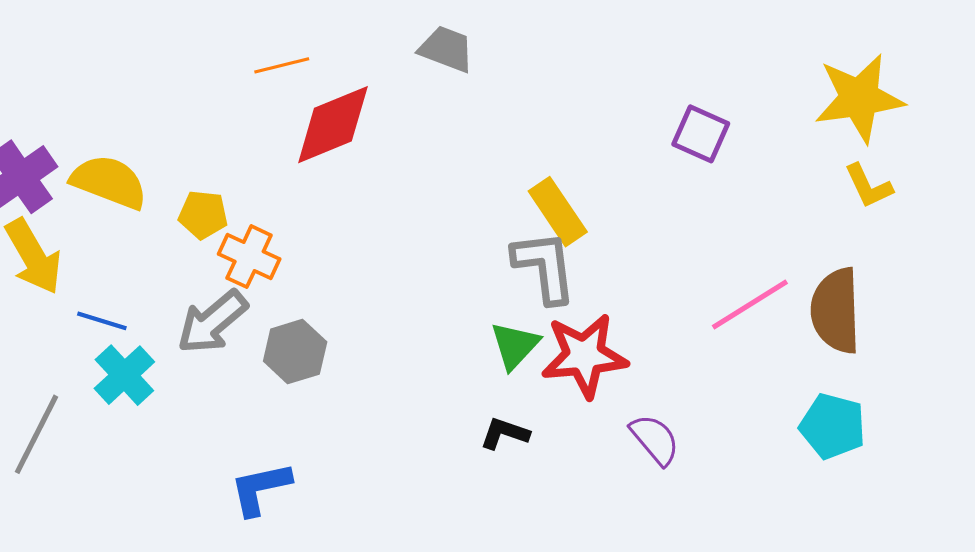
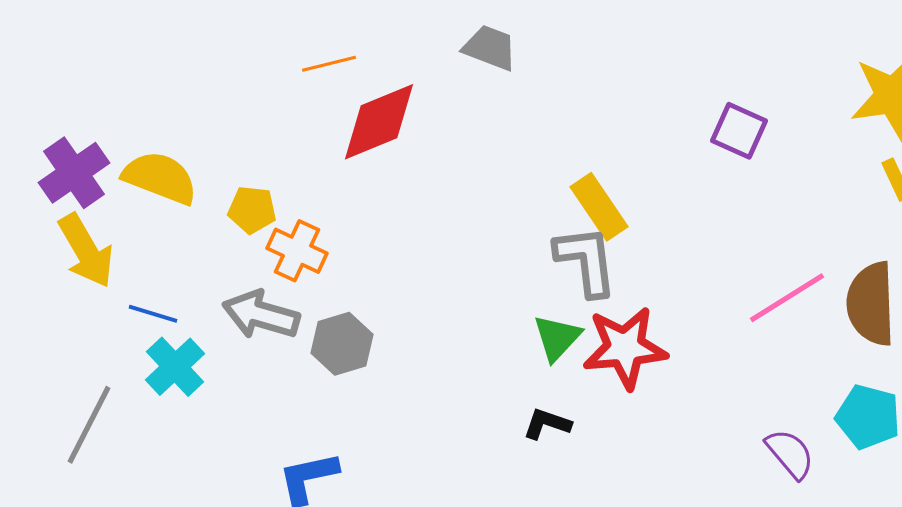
gray arrow: (212, 322) -> (261, 315), turned 56
purple semicircle: (655, 439) -> (790, 454), moved

